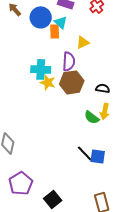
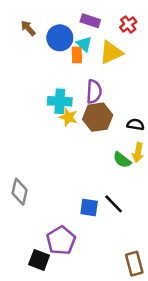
yellow triangle: (83, 42) -> (111, 52), moved, size x1.5
blue square: (98, 156) -> (89, 207), moved
purple pentagon: (21, 183) -> (61, 240), moved
black square: (53, 199) -> (39, 260), moved, turned -30

